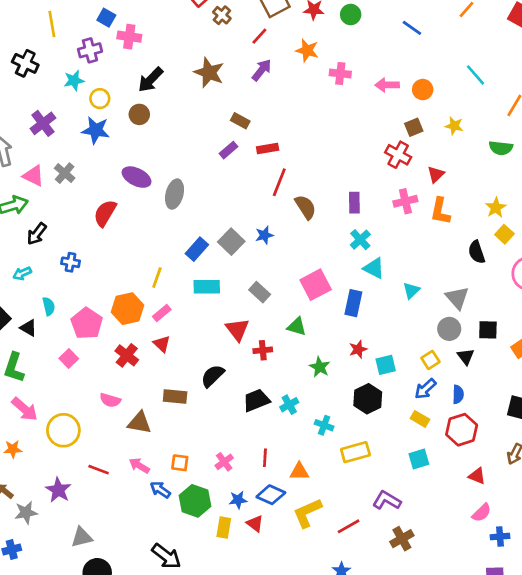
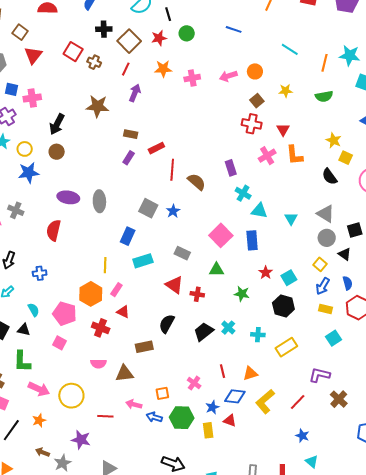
gray square: (231, 242) -> (148, 208), moved
red cross: (263, 350) -> (197, 294), turned 32

